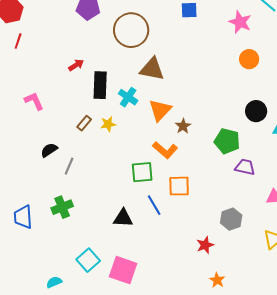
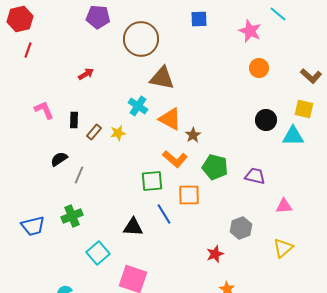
black rectangle: (100, 85) -> (74, 120), moved, size x0.6
orange triangle: (160, 110) -> (170, 119), turned -45
green pentagon: (227, 141) -> (215, 167), moved
blue trapezoid: (23, 217) -> (33, 226), turned -100
cyan square: (88, 260) -> (98, 253), moved

